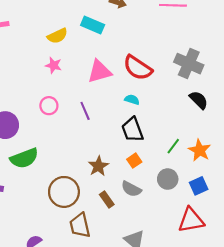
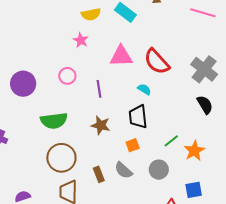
green semicircle: (24, 158) -> (54, 121), moved
brown star: (98, 166) -> (101, 125), moved, turned 30
blue square: (199, 186) -> (194, 190), moved

